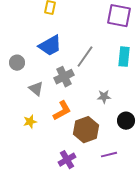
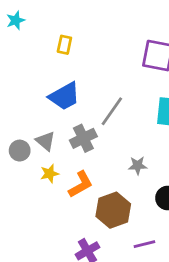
gray circle: (17, 63) -> (20, 151), moved
gray triangle: (36, 89) -> (45, 141), moved
yellow star: (30, 122) -> (49, 174), moved

